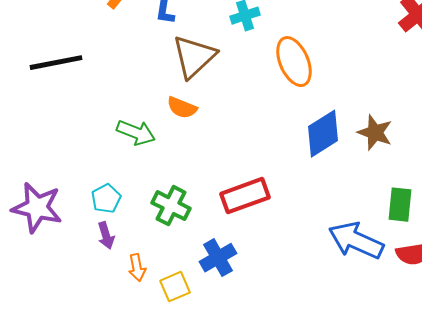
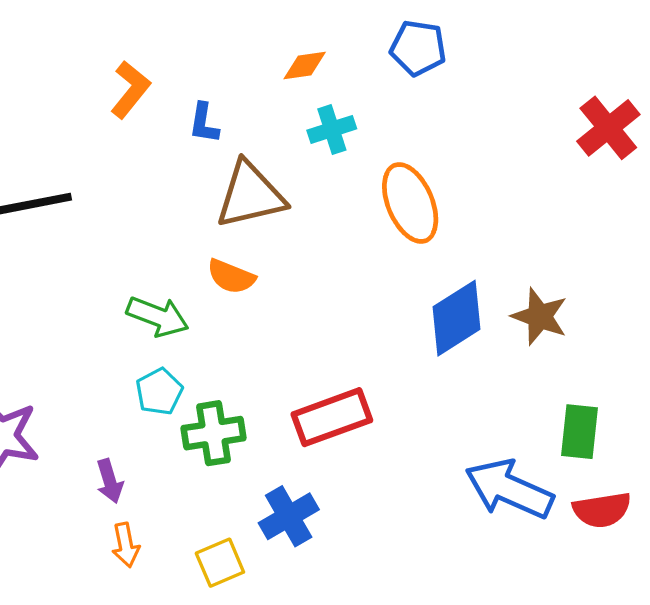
brown triangle: (194, 57) -> (250, 195), turned 30
cyan pentagon: (106, 199) -> (159, 392), moved
green cross: (171, 206) -> (214, 433), turned -36
orange arrow: (137, 268) -> (126, 545), moved

